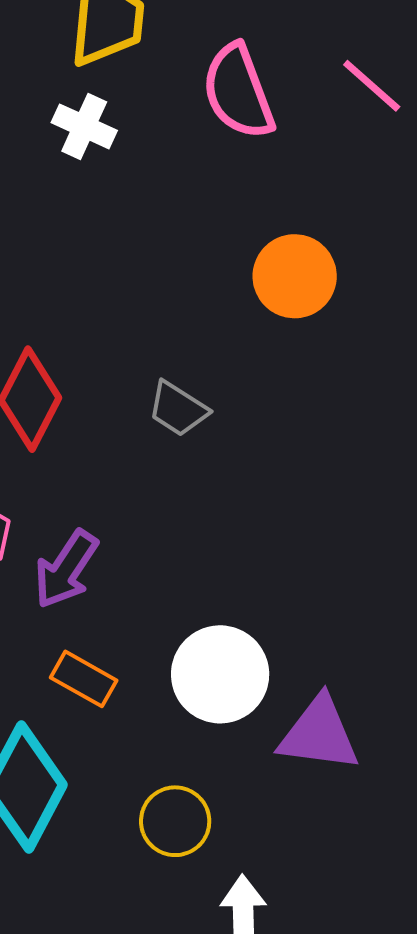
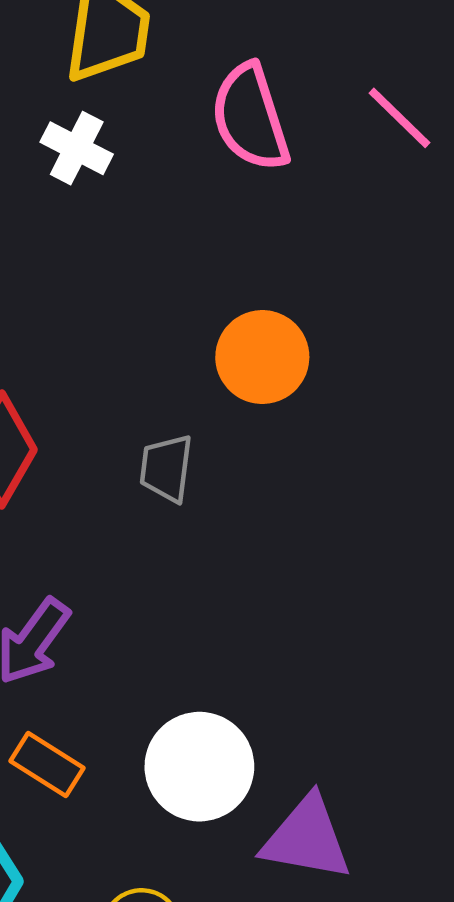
orange circle: (295, 276) -> (262, 357), moved
gray trapezoid: (178, 409) -> (166, 468), turned 62

